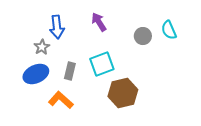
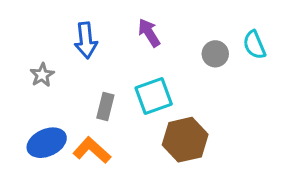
gray star: (42, 47) -> (42, 75), moved
blue ellipse: (36, 74) -> (47, 143), moved

